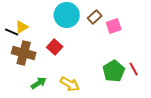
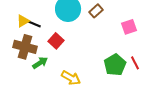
pink square: (114, 26) -> (129, 27), moved
black line: (12, 32) -> (34, 24), moved
green arrow: (39, 83) -> (40, 63), moved

